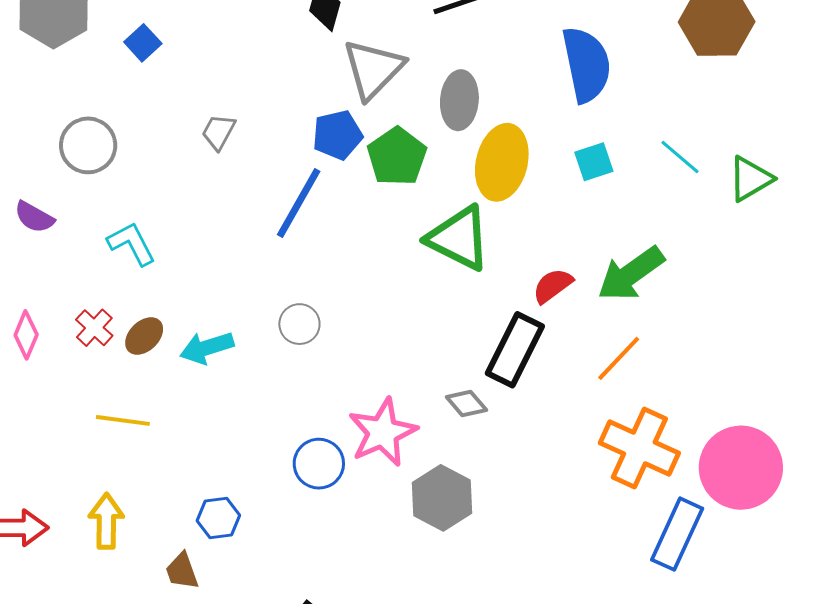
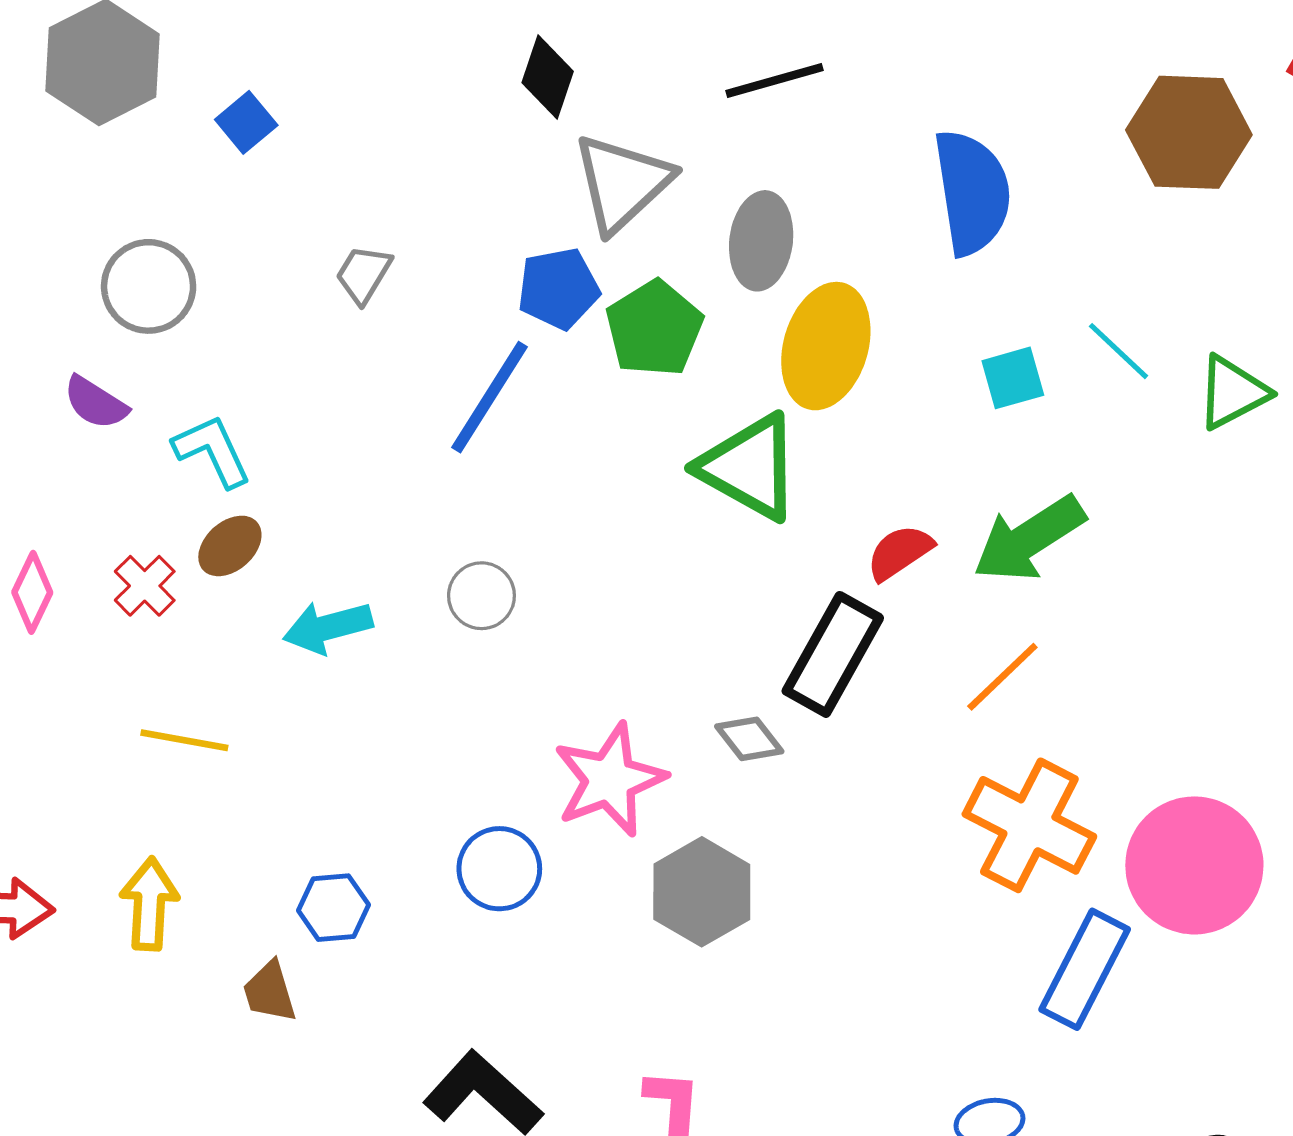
cyan square: (594, 162) -> (1013, 378), moved
purple semicircle: (34, 217) -> (96, 403), moved
brown ellipse: (144, 336) -> (230, 546), moved
blue circle: (319, 464) -> (499, 869), moved

